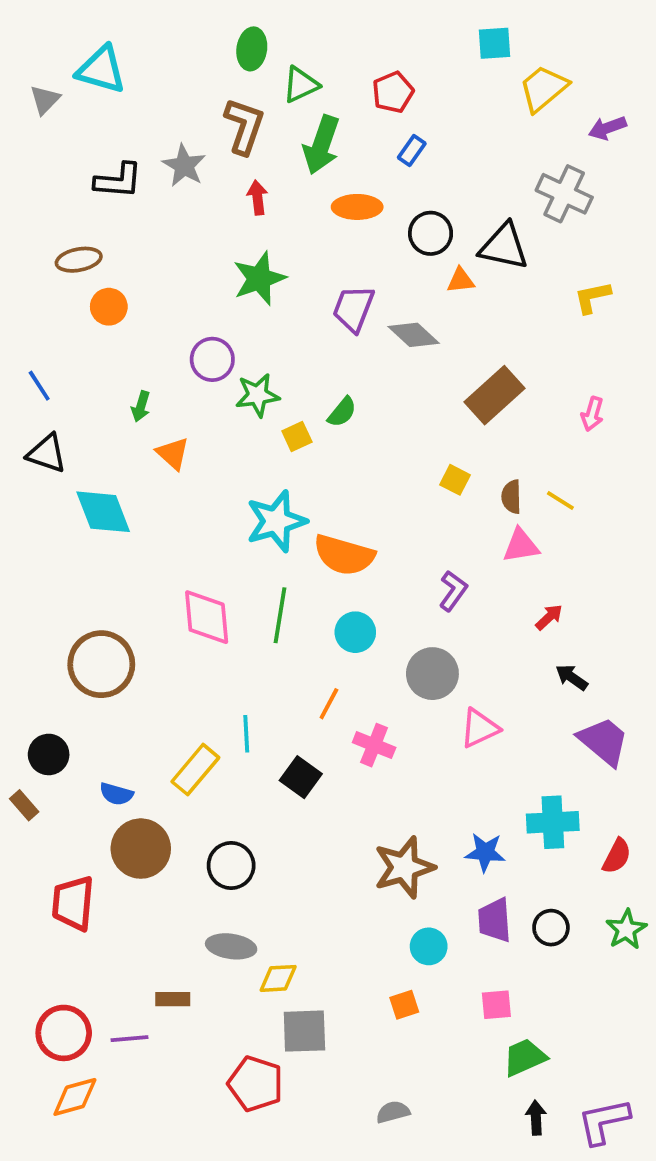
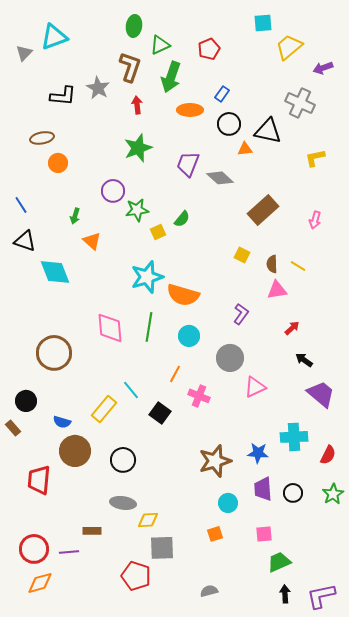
cyan triangle: (101, 70) -> (54, 37), turned -36
blue rectangle: (412, 151) -> (222, 94), moved
cyan line: (246, 734) -> (131, 390), turned -36

